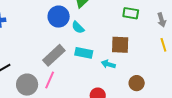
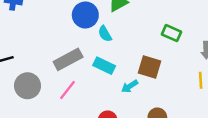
cyan arrow: (108, 64) -> (130, 86), turned -64
pink line: (50, 80) -> (68, 90), moved

